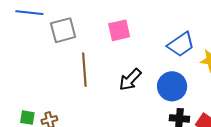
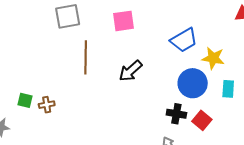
blue circle: (172, 86) -> (193, 83), moved

